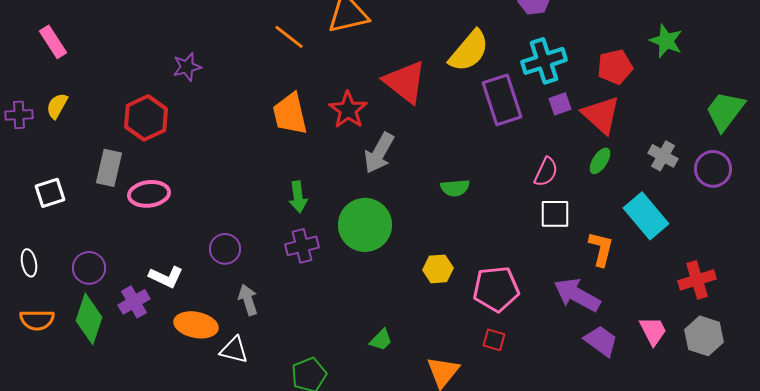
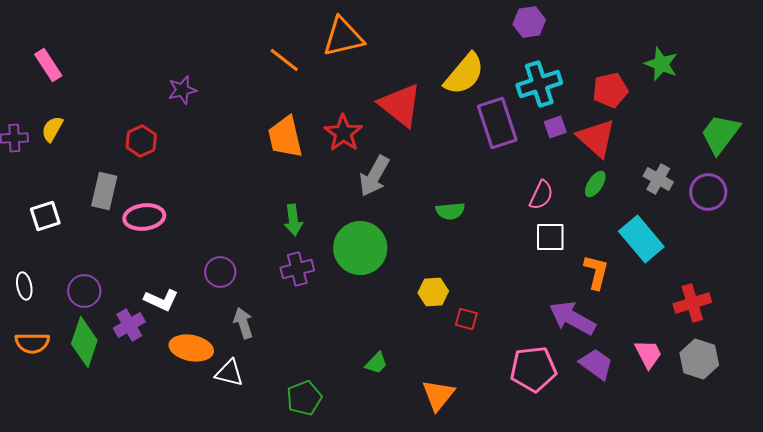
red hexagon: (146, 118) -> (141, 141), size x0.7
pink pentagon: (496, 289) -> (533, 369), moved
red square: (494, 340) -> (466, 319), moved

